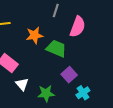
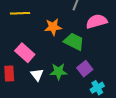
pink semicircle: (78, 27) -> (97, 21), turned -130
green star: (46, 93) -> (58, 71), moved

